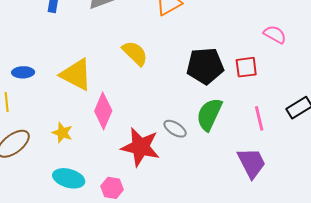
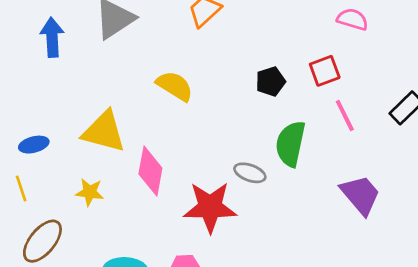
black pentagon: (205, 66) -> (271, 81), size x0.6
pink line: (259, 118) -> (345, 115), moved
yellow star: (62, 133) -> (90, 192), moved

